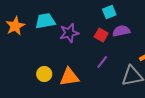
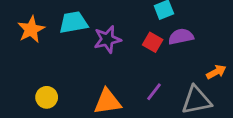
purple line: (102, 62) -> (154, 92), moved
yellow circle: (44, 74) -> (47, 97), moved

